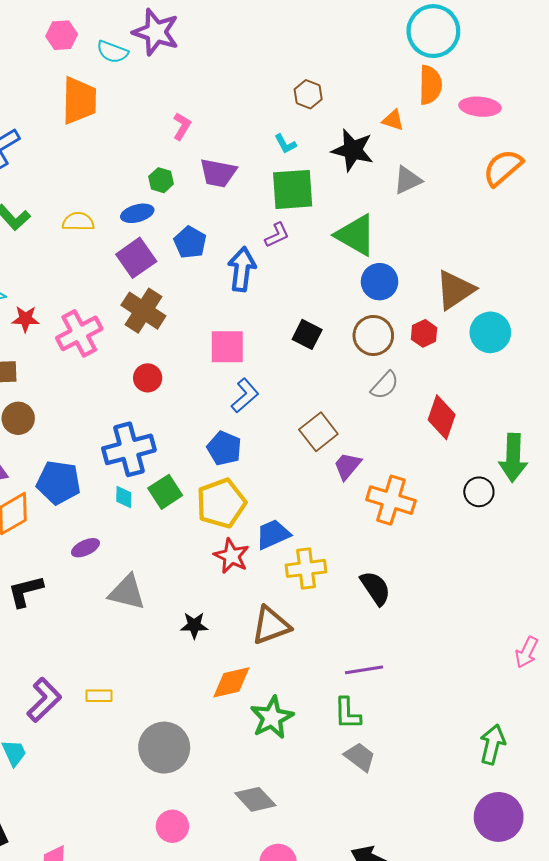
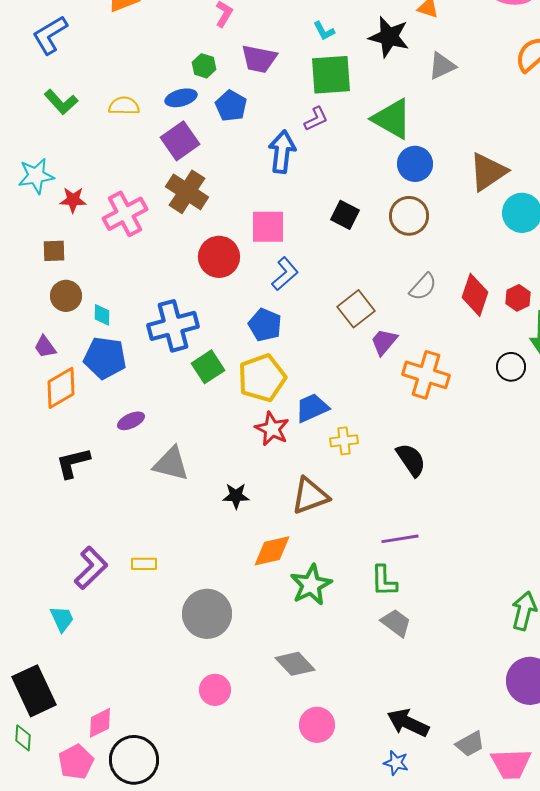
blue pentagon: (190, 242) -> (231, 106), moved
red hexagon: (424, 333) -> (518, 298), moved
red circle: (148, 378) -> (219, 257), moved, size x1.5
gray semicircle: (385, 385) -> (423, 287), moved
cyan diamond: (124, 497) -> (102, 315), moved
yellow cross: (306, 568) -> (344, 441), size x0.7

